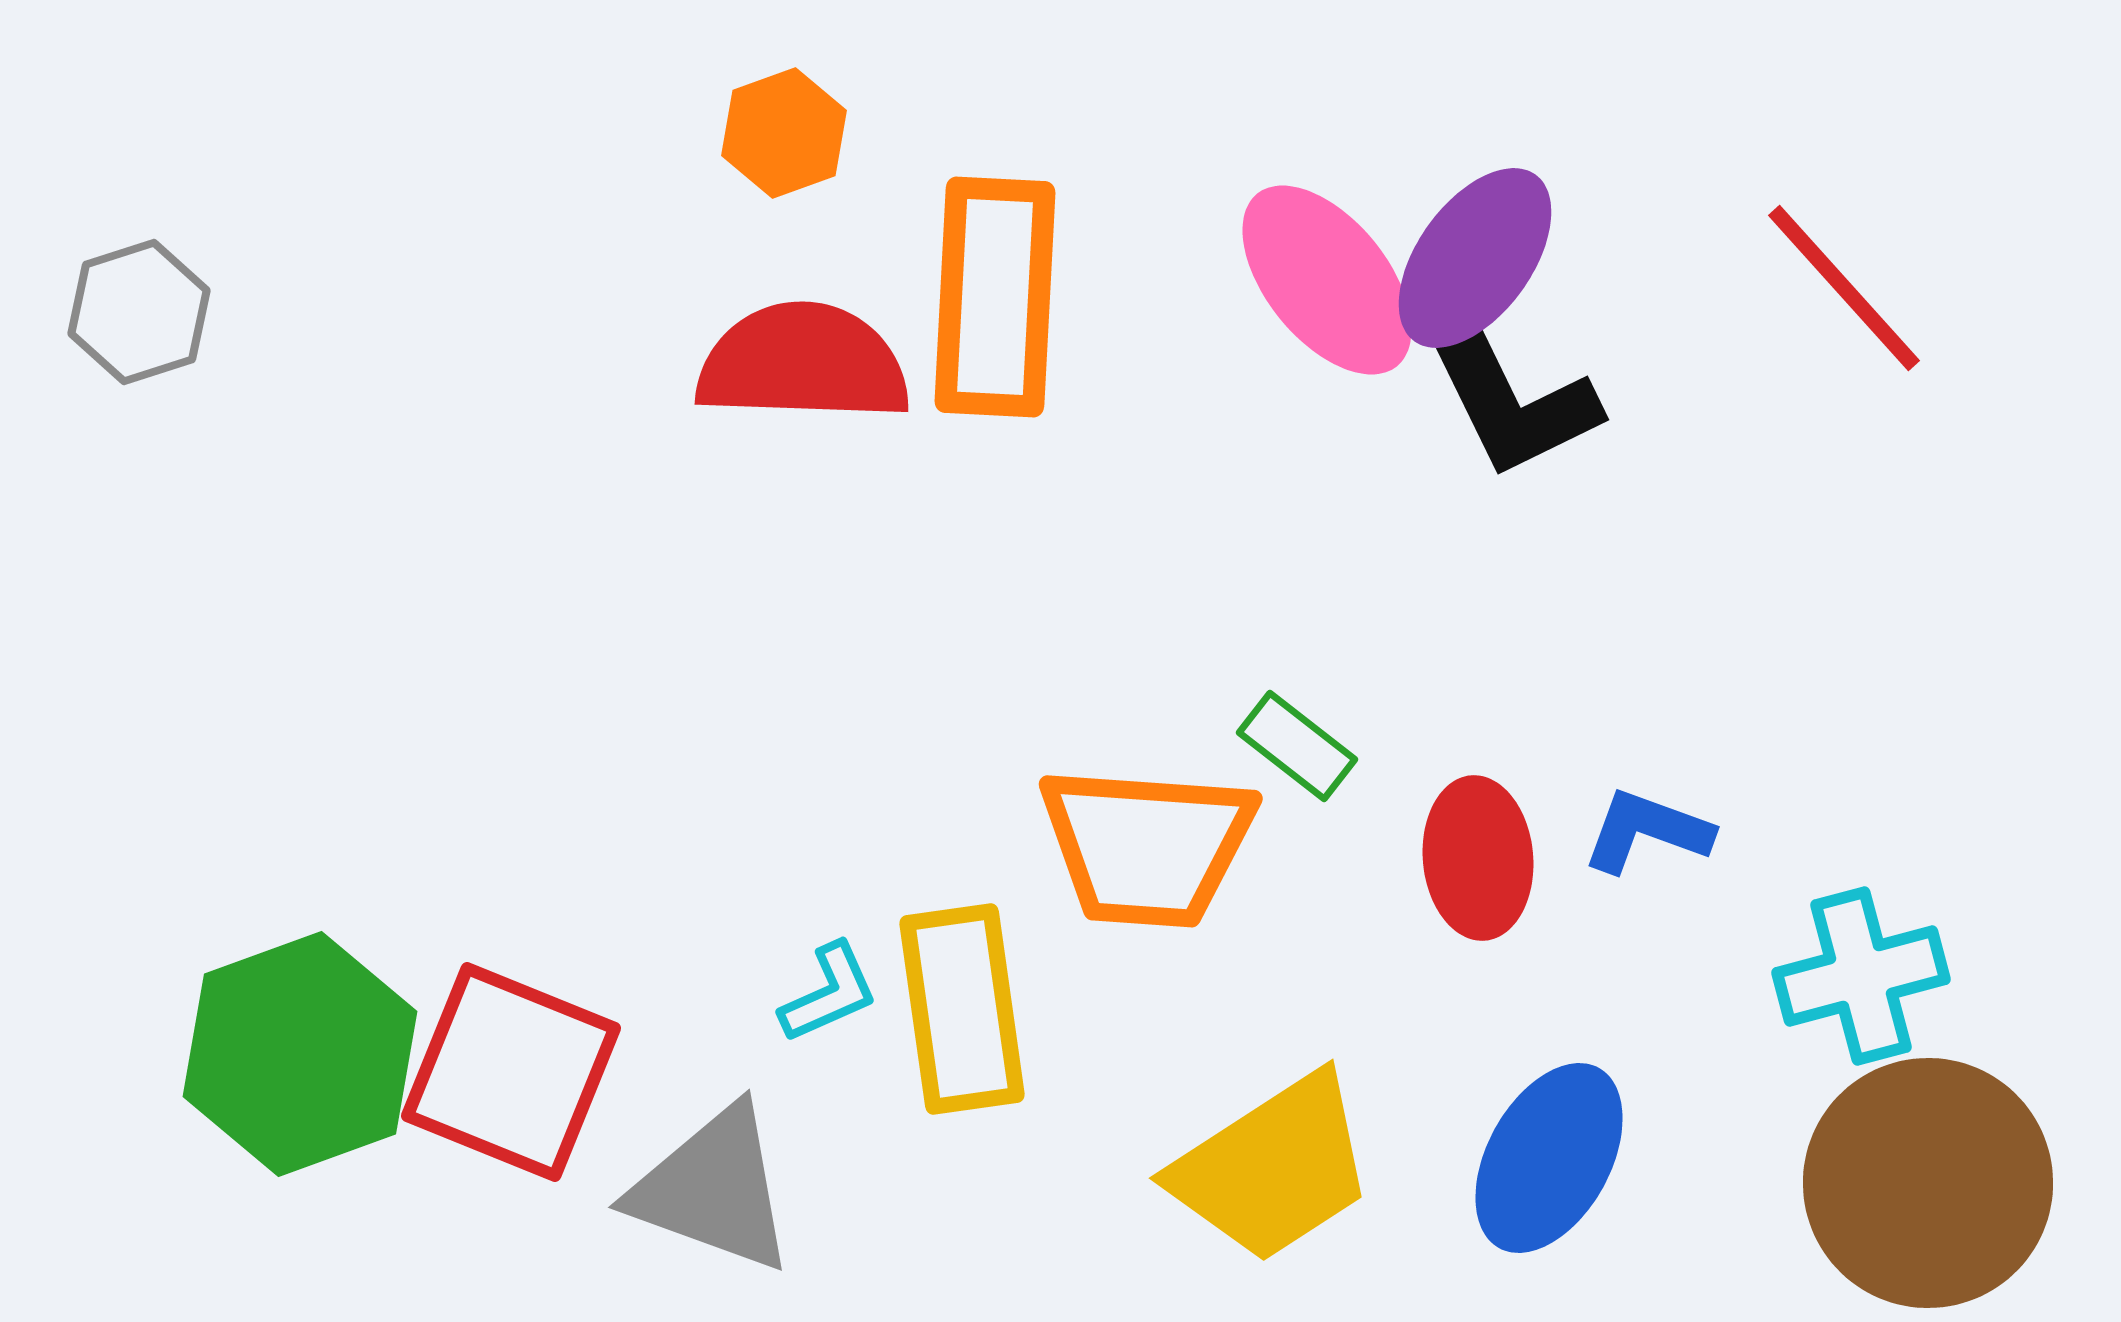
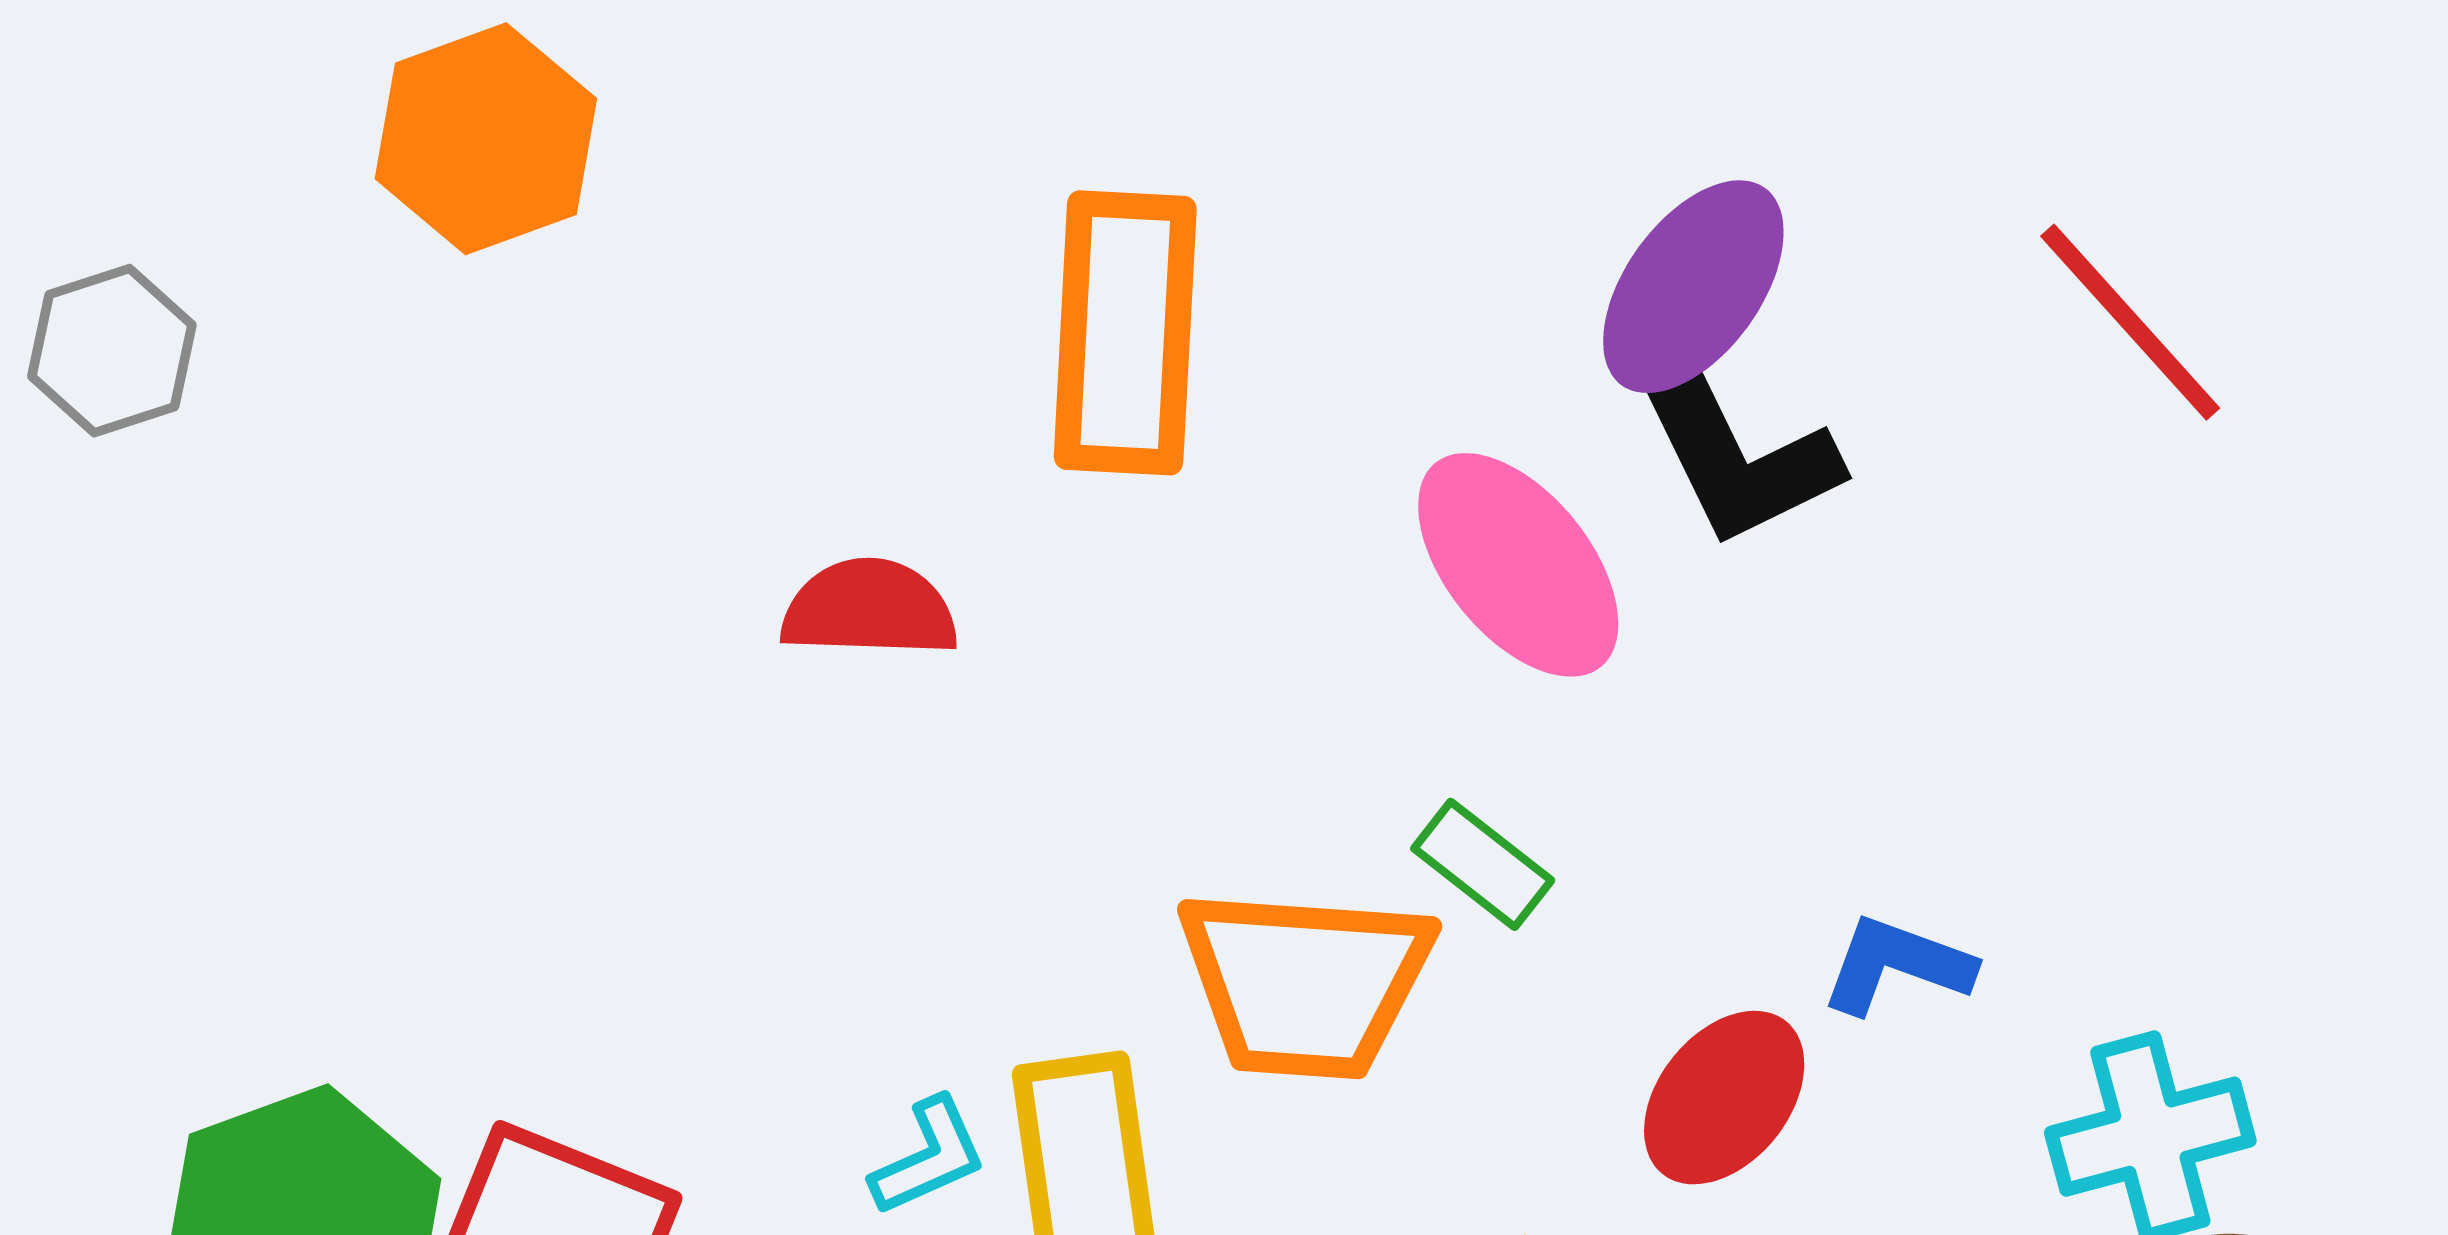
orange hexagon: (784, 133) -> (486, 139), moved, size x1.5
pink ellipse: (1327, 280) -> (1518, 565), moved
red semicircle: (803, 363) -> (869, 609), moved, size x0.7
red ellipse: (1478, 858) -> (1724, 1098), moved, turned 44

